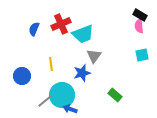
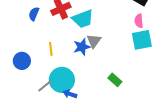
pink semicircle: (139, 26) -> (139, 21), moved
cyan square: (142, 55) -> (142, 40), size x1.5
blue star: (82, 73) -> (82, 47), moved

